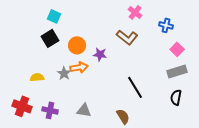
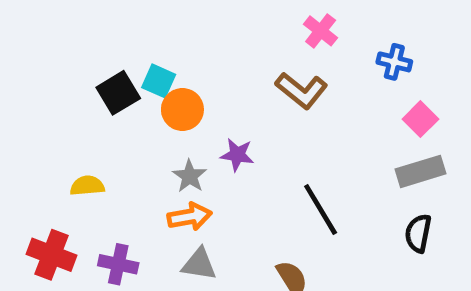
cyan square: (54, 16) -> (159, 81), moved
purple star: (100, 54) -> (237, 155), moved
orange arrow: (79, 67) -> (190, 217), moved
gray star: (64, 73) -> (190, 176), moved

